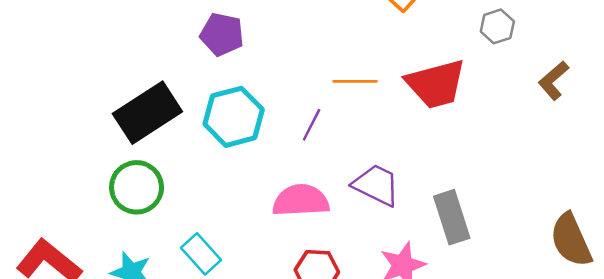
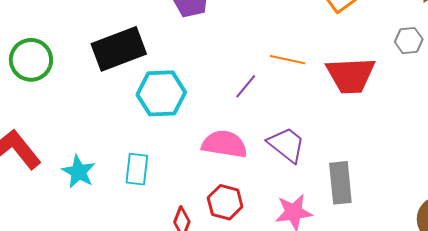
cyan hexagon: (234, 117) -> (161, 93), moved
green circle: (137, 187) -> (31, 60), moved
cyan rectangle: (201, 254) -> (137, 169), turned 36

